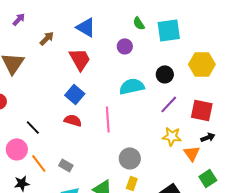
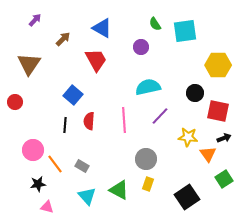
black circle: (165, 74) -> (195, 93), moved
blue square: (75, 94) -> (73, 95), moved
purple line: (169, 104) -> (160, 116), moved
red semicircle: (73, 120) -> (89, 121), turned -102
black line: (33, 127) -> (65, 125), moved, turned 49

